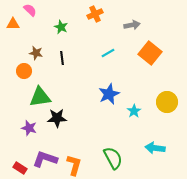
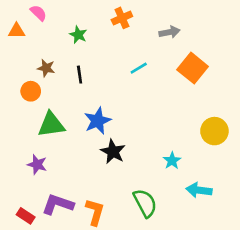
blue star: (109, 94) -> (98, 121), moved
cyan star: (134, 111) -> (172, 161), moved
black star: (57, 118) -> (113, 152), moved, turned 30

